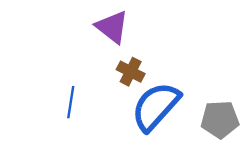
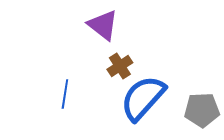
brown cross: (131, 72) -> (120, 66), turned 30

